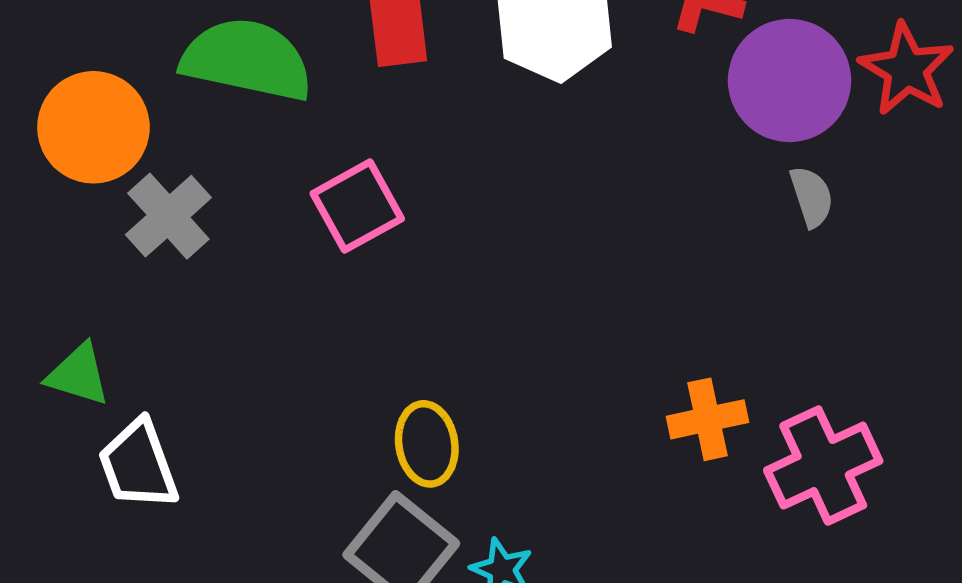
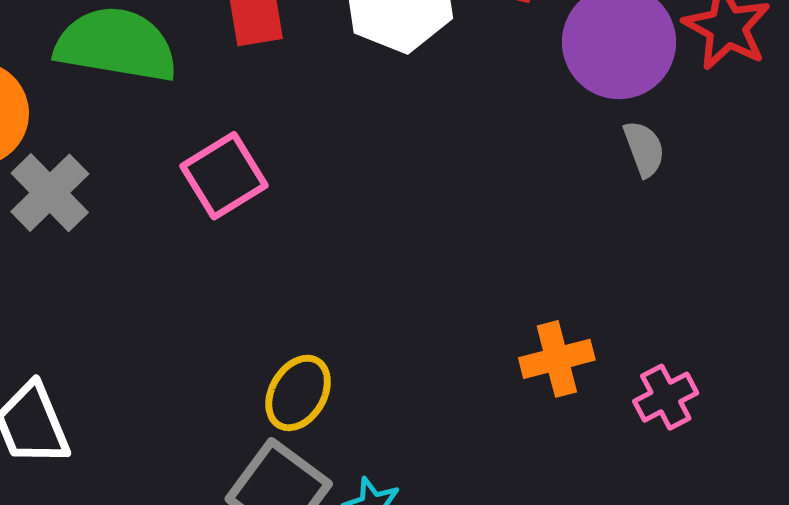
yellow ellipse: (427, 444) -> (298, 393), turned 42
pink cross: (823, 466) -> (666, 397), size x0.6

